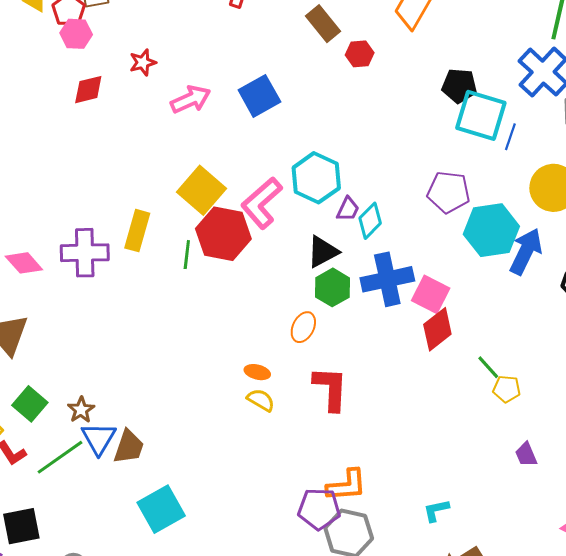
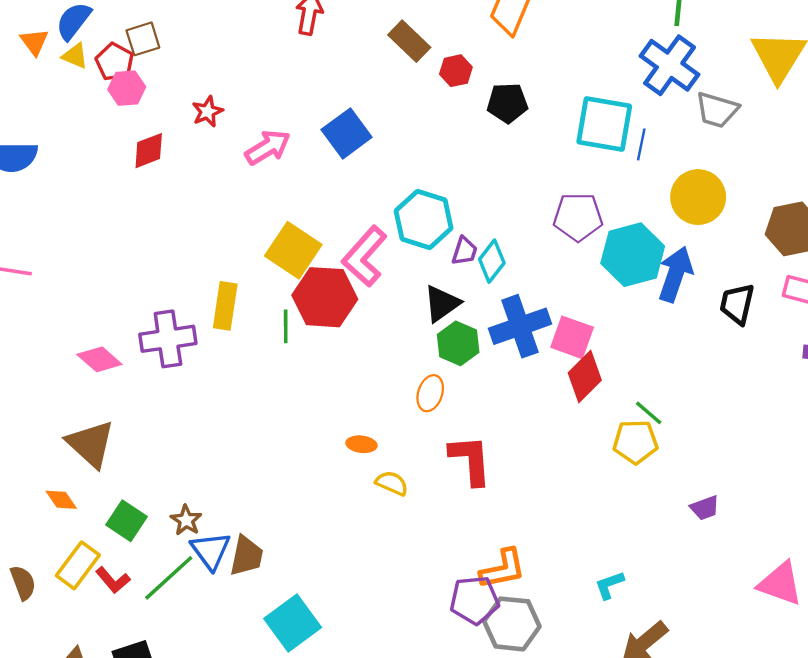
black pentagon: (459, 86) -> (507, 103), moved
orange ellipse: (257, 372) -> (361, 444), moved
yellow pentagon: (507, 389) -> (635, 442), moved, size x1.4
purple trapezoid: (526, 454) -> (705, 508), turned -80

